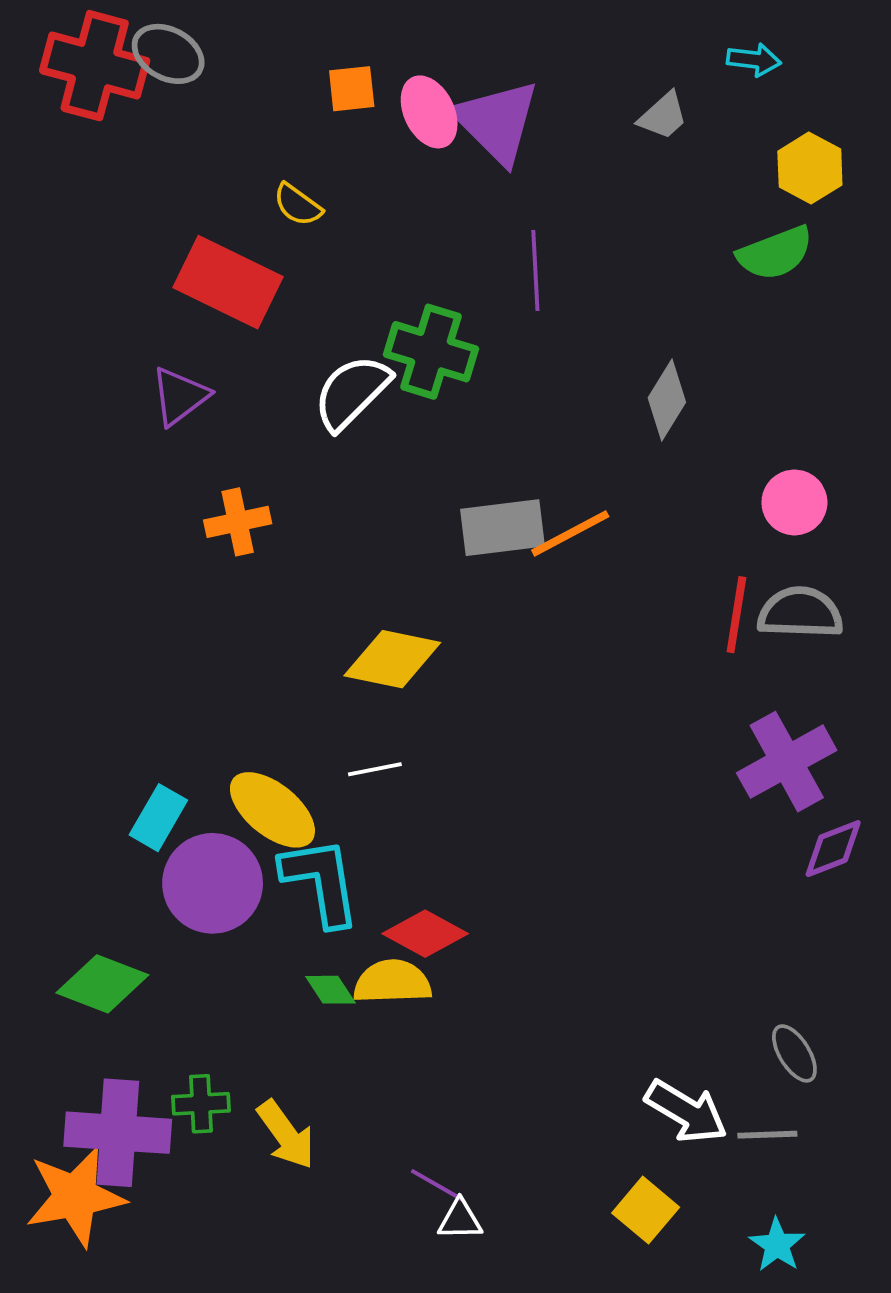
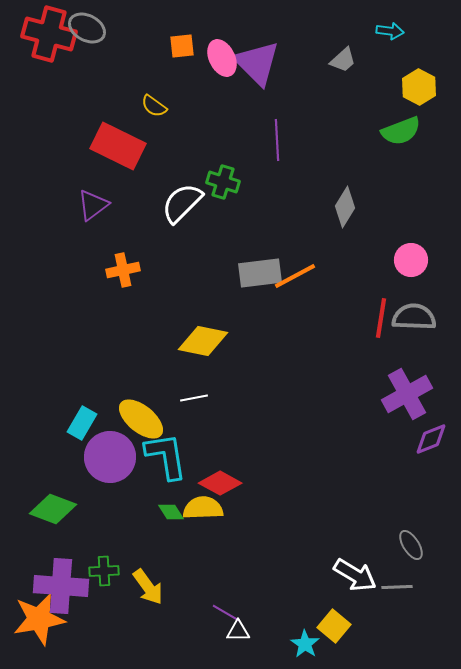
green cross: (431, 352) -> (223, 182), size x0.7
cyan star: (777, 1245) -> (305, 644), moved

